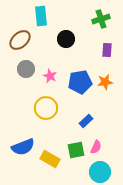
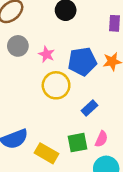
yellow circle: (46, 108) -> (56, 85), moved

